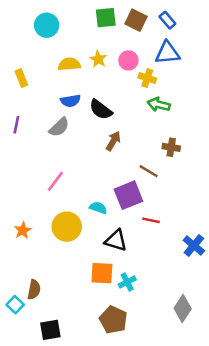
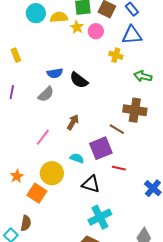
yellow star: (98, 59) -> (77, 27), moved
pink circle: (128, 60) -> (96, 31), moved
yellow semicircle: (69, 64) -> (59, 17), moved
green arrow: (159, 104) -> (143, 76), moved
brown arrow: (113, 141) -> (73, 122), moved
brown cross: (171, 147) -> (135, 110), size x1.6
orange square: (102, 273) -> (37, 193), moved, turned 30
cyan cross: (127, 282) -> (100, 217), size x1.6

